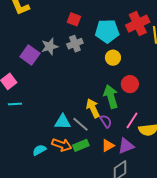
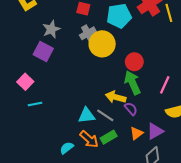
gray star: (50, 47) -> (51, 29), moved
yellow circle: (113, 58) -> (102, 44), moved, size x1.6
red circle: (130, 84) -> (134, 62), moved
yellow arrow: (93, 108) -> (116, 97), turned -42
pink line: (132, 120) -> (165, 85), moved
orange arrow: (62, 145) -> (89, 139), turned 30

